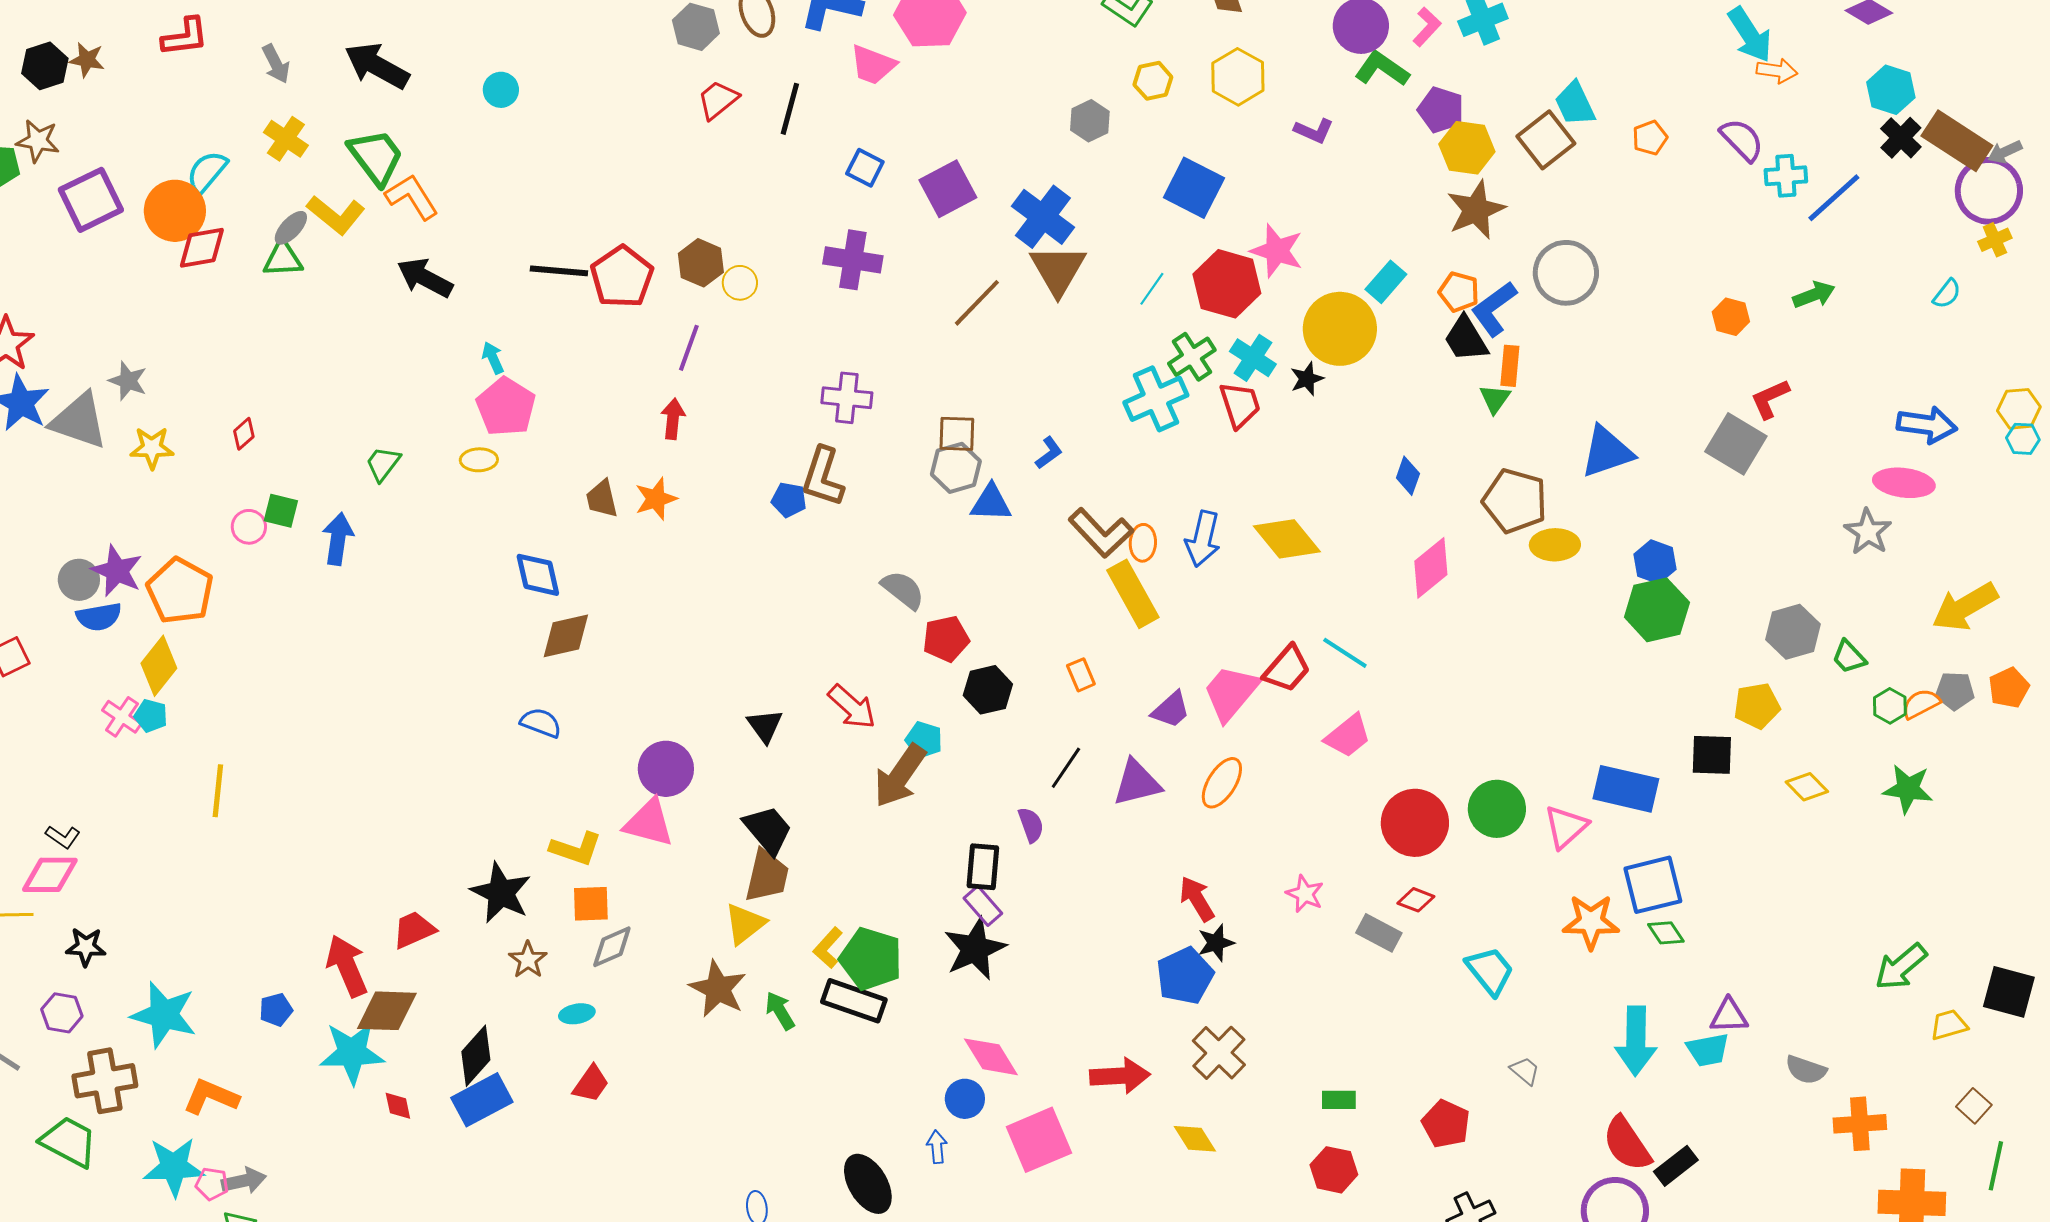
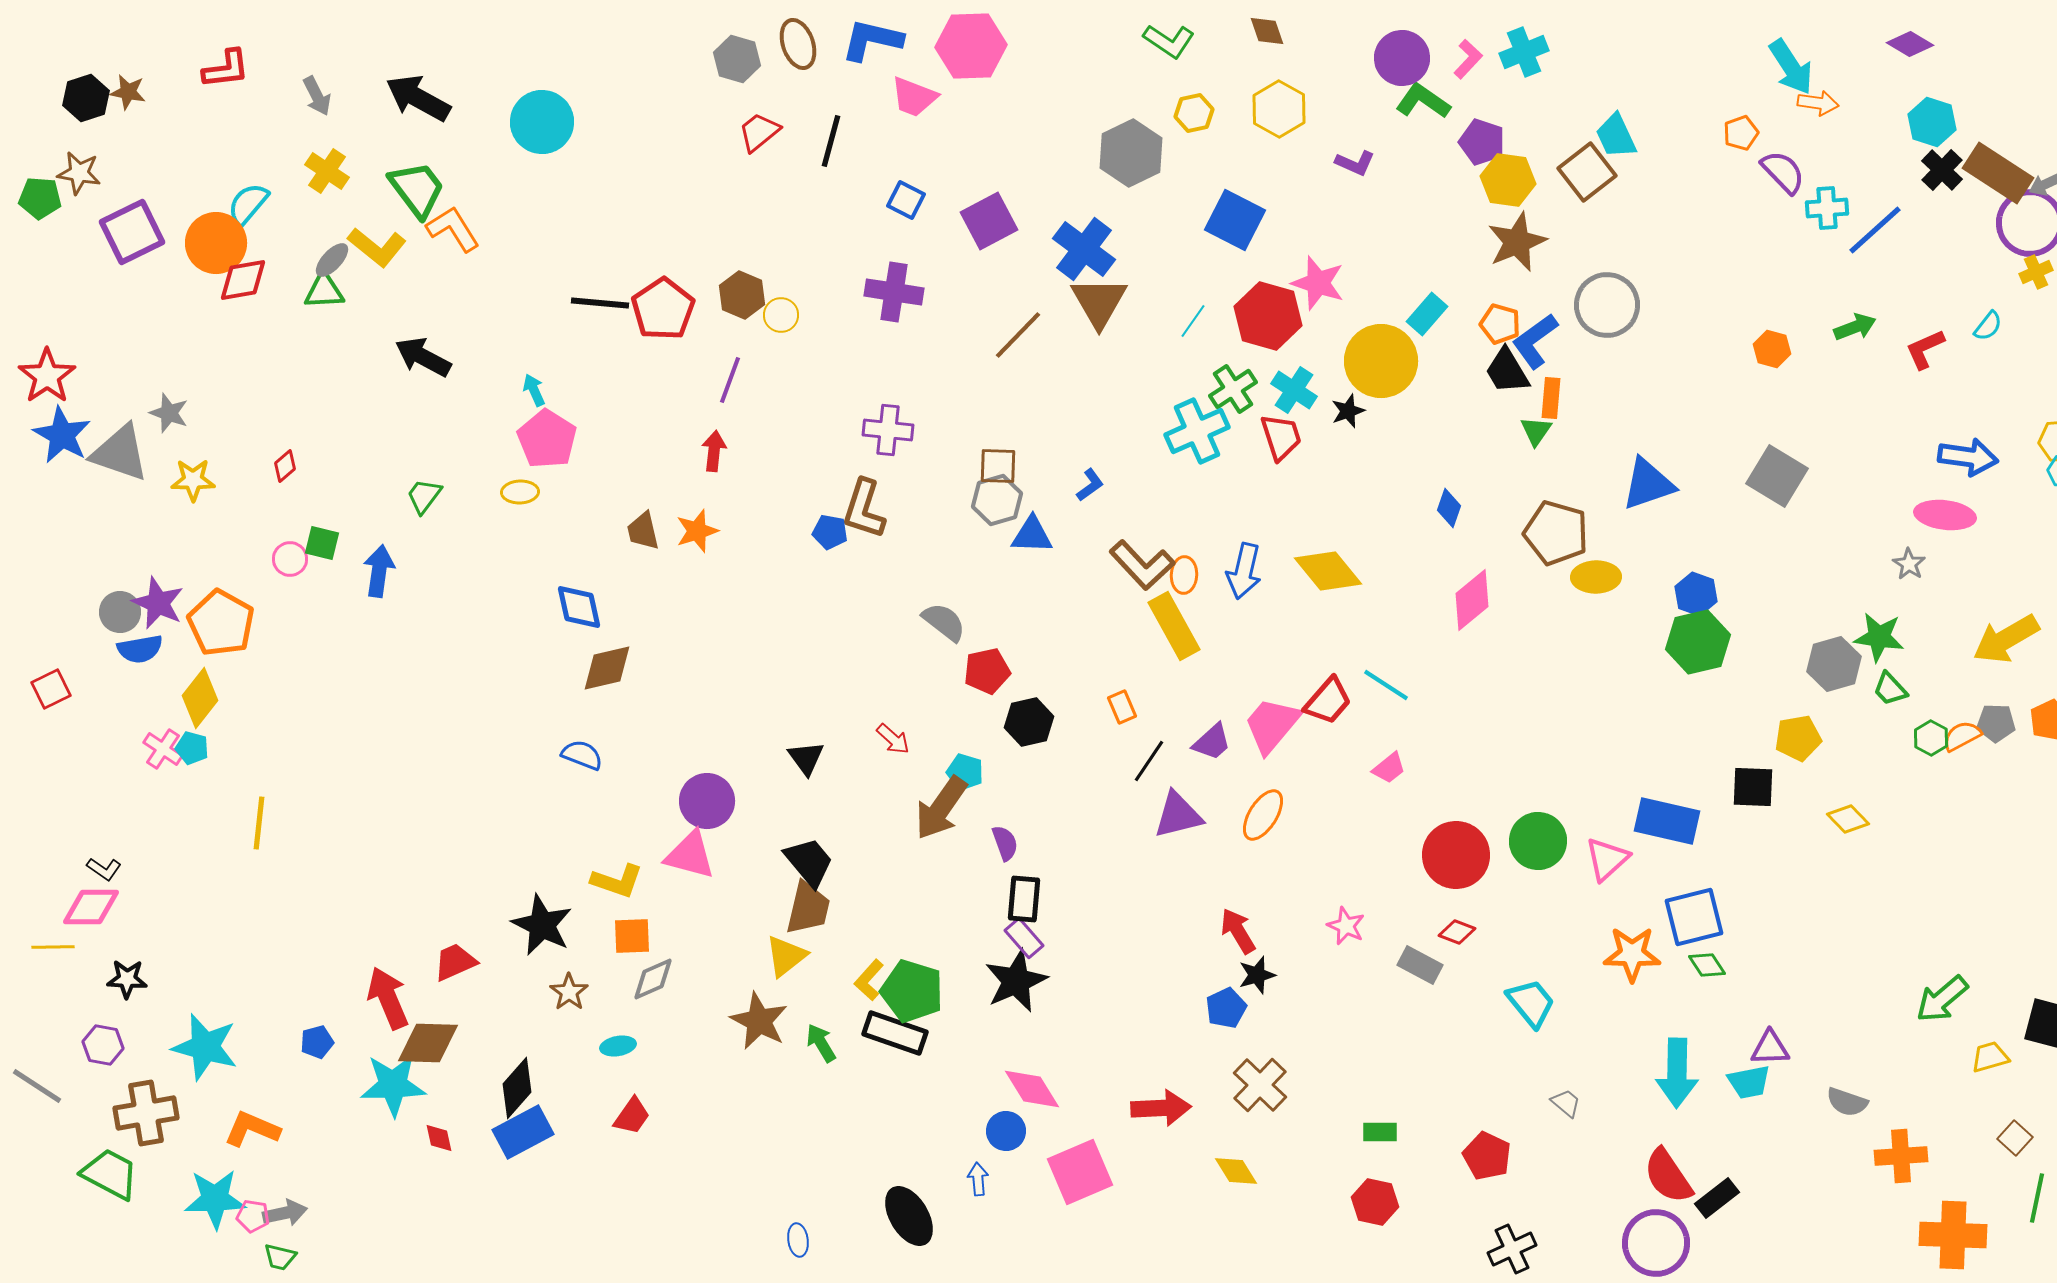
cyan circle: (501, 90) -> (542, 122), size x1.8
gray hexagon: (1090, 121) -> (1131, 153), size x1.6
orange pentagon: (1650, 138) -> (1741, 133), moved
black arrow: (425, 278) -> (423, 357), moved
red L-shape: (1770, 399) -> (1925, 349), moved
gray star: (1868, 532) -> (1909, 564), size x0.7
red arrow: (852, 707) -> (893, 739), size x0.7
pink trapezoid: (1348, 736) -> (1389, 768), size x0.7
black line: (1066, 768) -> (1149, 761), moved
green star: (1908, 789) -> (1879, 637), moved
purple semicircle: (1031, 825) -> (1005, 843), moved
blue pentagon: (1185, 976) -> (1226, 1008), size x0.7

